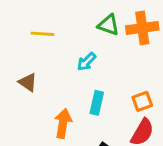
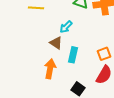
brown triangle: (28, 82) -> (56, 43), moved

